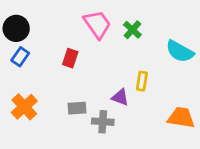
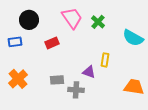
black circle: (16, 28) -> (29, 20), moved
blue rectangle: (20, 57) -> (15, 42), turned 48
red rectangle: (70, 58) -> (52, 43), turned 48

